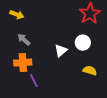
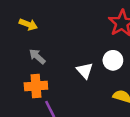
white triangle: (61, 51) -> (85, 71), turned -32

